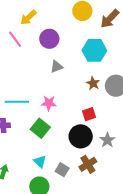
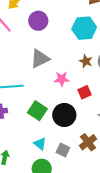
gray triangle: (57, 67) -> (40, 59), moved, size x1.5
pink star: (49, 103) -> (62, 79), moved
black circle: (81, 136) -> (64, 115), moved

